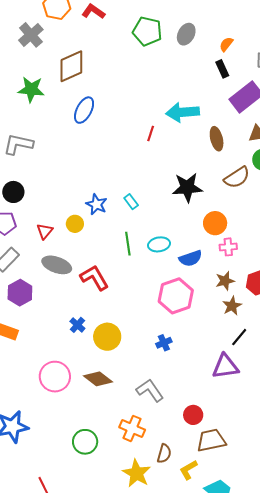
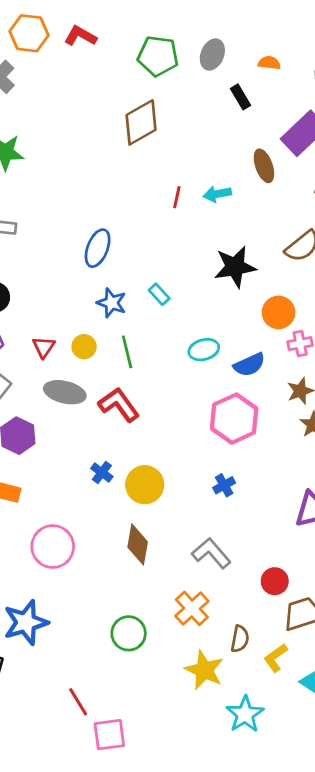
orange semicircle: (226, 44) -> (269, 63), turned 63
brown diamond: (71, 66) -> (141, 122), moved
black rectangle: (222, 69) -> (241, 97), moved
blue ellipse: (84, 110) -> (98, 248), moved
cyan arrow: (183, 112) -> (217, 194), moved, size x0.6
brown ellipse: (217, 139) -> (264, 166), moved
yellow circle: (75, 224) -> (84, 347), moved
green line: (128, 244) -> (127, 352), moved
pink circle: (55, 377) -> (53, 547), moved
brown diamond: (98, 379) -> (138, 544), turned 68
orange cross: (132, 428) -> (192, 608), turned 30

